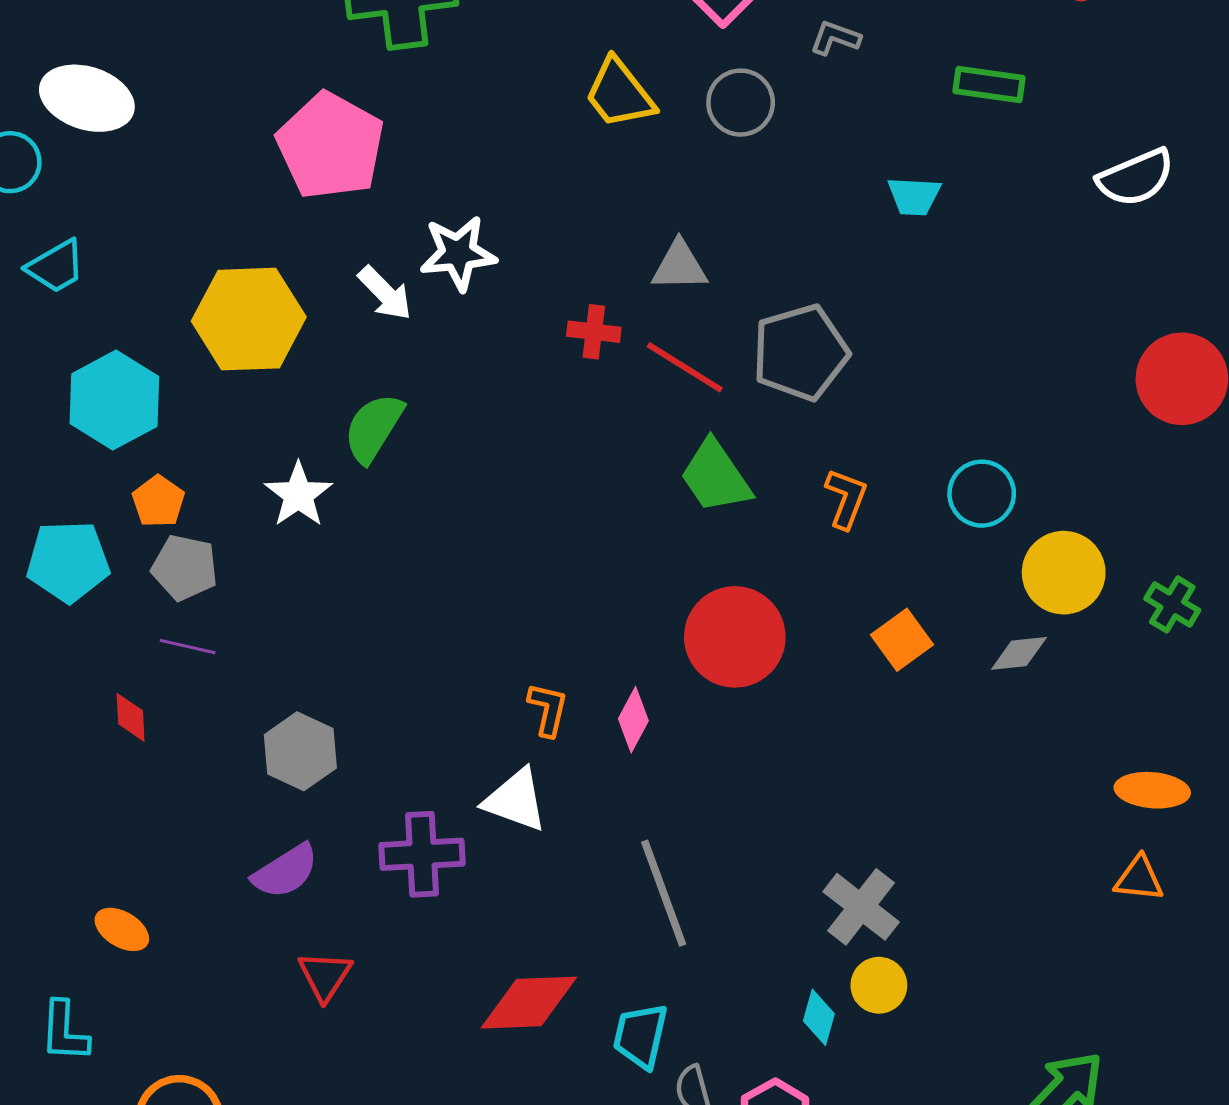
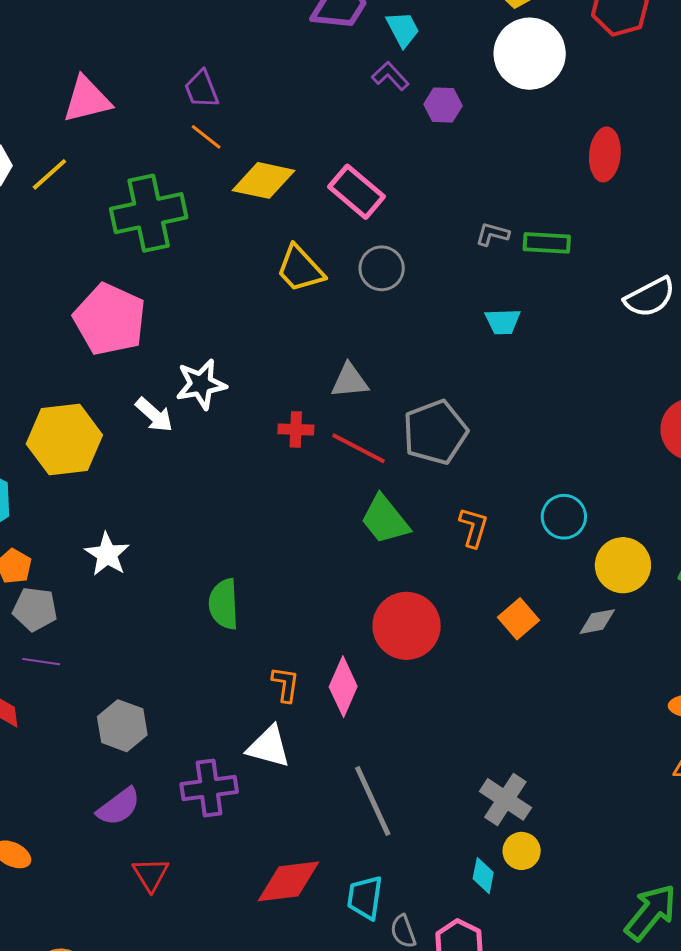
gray L-shape: (835, 38) -> (492, 234), moved
green semicircle: (374, 428) -> (224, 604), moved, turned -30
pink diamond: (633, 720) -> (343, 687), size x1.4

